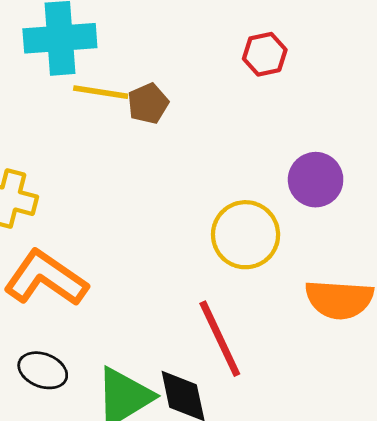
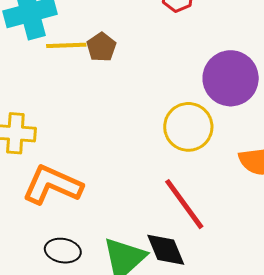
purple circle: (316, 180) -> (231, 78), size x1.4

